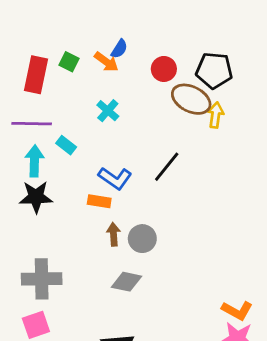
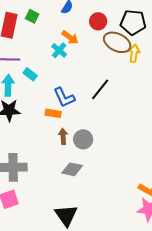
orange arrow: (106, 62) -> (70, 37), moved
blue L-shape: (115, 178) -> (64, 97), turned 30

